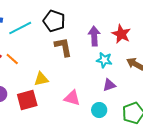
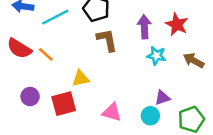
purple triangle: (109, 85) -> (162, 98), moved
pink triangle: (72, 98) -> (112, 112), moved

